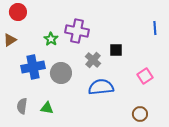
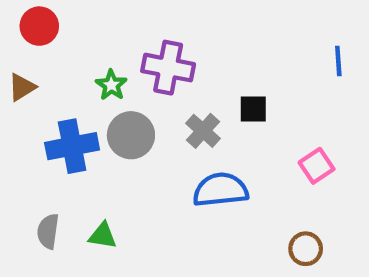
gray circle: (61, 73) -> (131, 135), moved

